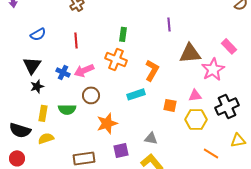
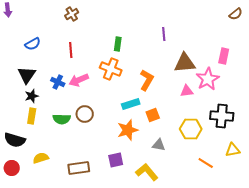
pink rectangle: (229, 46) -> (224, 56), turned 56
brown circle: (91, 95) -> (85, 114), moved
pink triangle: (195, 95) -> (187, 91), moved
orange square: (170, 105) -> (153, 115), moved, turned -32
black cross: (227, 106) -> (222, 116), turned 30
yellow rectangle: (43, 113) -> (32, 116), moved
orange star: (107, 123) -> (128, 130), moved
yellow semicircle: (46, 138) -> (41, 158), moved
gray triangle: (151, 138) -> (159, 145), moved

